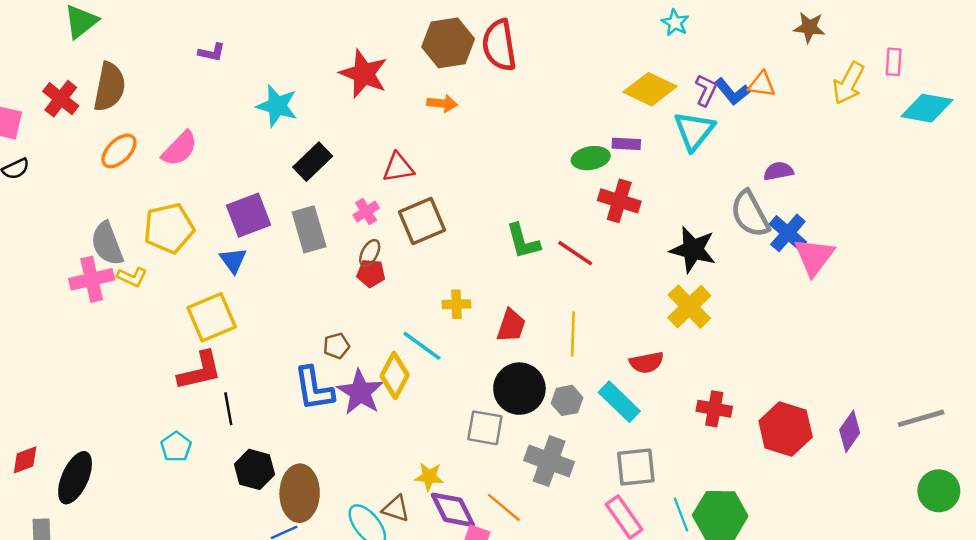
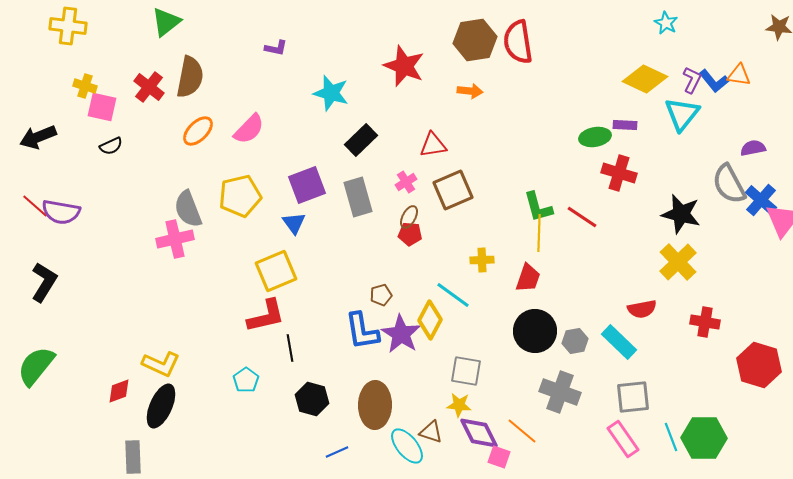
yellow L-shape: (132, 277) -> (161, 364), moved, size x1.5
yellow line: (573, 334) -> (539, 233), moved
red cross: (714, 409) -> (705, 322), moved
gray square: (485, 428) -> (466, 371), moved
brown ellipse: (300, 493) -> (375, 405), moved

